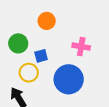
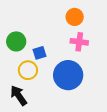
orange circle: (47, 21) -> (75, 17), moved

